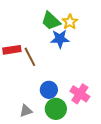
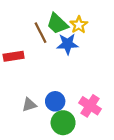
brown line: (30, 57) -> (41, 33), moved
gray triangle: (26, 111) -> (29, 105), moved

